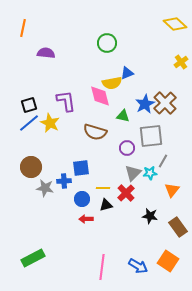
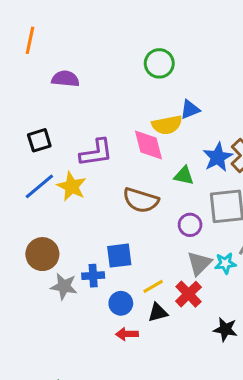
purple L-shape: (66, 101) -> (96, 153), turned 90
black square: (29, 105) -> (39, 140), moved
yellow line: (103, 188) -> (153, 286), turned -32

